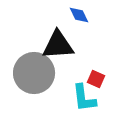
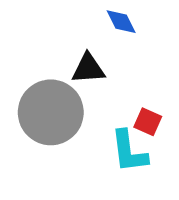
black triangle: (58, 45) -> (88, 69), size x0.7

